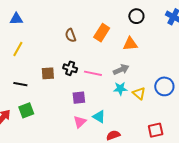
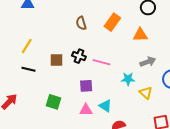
yellow line: (18, 49) -> (27, 46), moved
gray arrow: (121, 70) -> (148, 62), moved
yellow triangle: (139, 93) -> (146, 93), moved
green square: (26, 110) -> (53, 102), moved, turned 35
pink triangle: (80, 122) -> (86, 110), turned 40

